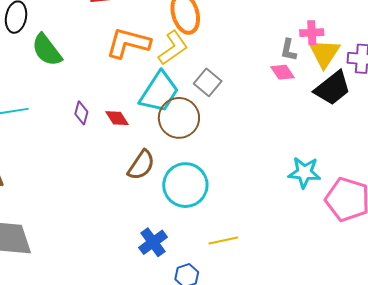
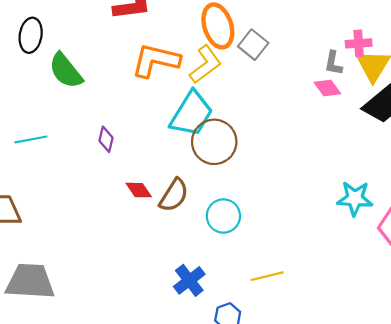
gray square: (208, 82) -> (253, 45), moved
red diamond: (117, 118) -> (139, 190), moved
cyan circle: (185, 185) -> (223, 216), size x0.7

